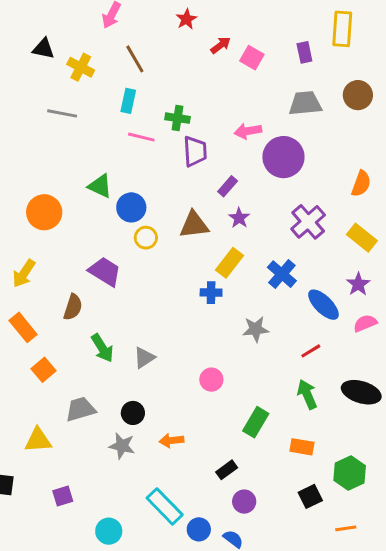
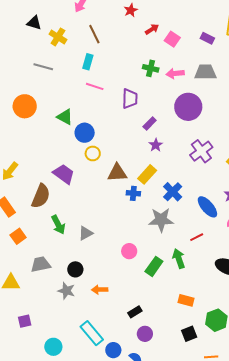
purple rectangle: (304, 52) -> (207, 38), turned -56
green cross: (178, 118) -> (151, 68), moved
pink arrow: (248, 131) -> (175, 74), moved
orange circle: (44, 212) -> (25, 106), moved
brown triangle: (194, 225) -> (117, 173), moved
blue cross: (282, 274) -> (173, 192), moved
brown semicircle: (73, 307) -> (41, 196), size x1.4
gray star: (256, 329) -> (161, 220), size x1.4
green arrow: (307, 394) -> (179, 259), moved
green rectangle: (256, 422) -> (154, 266), moved

